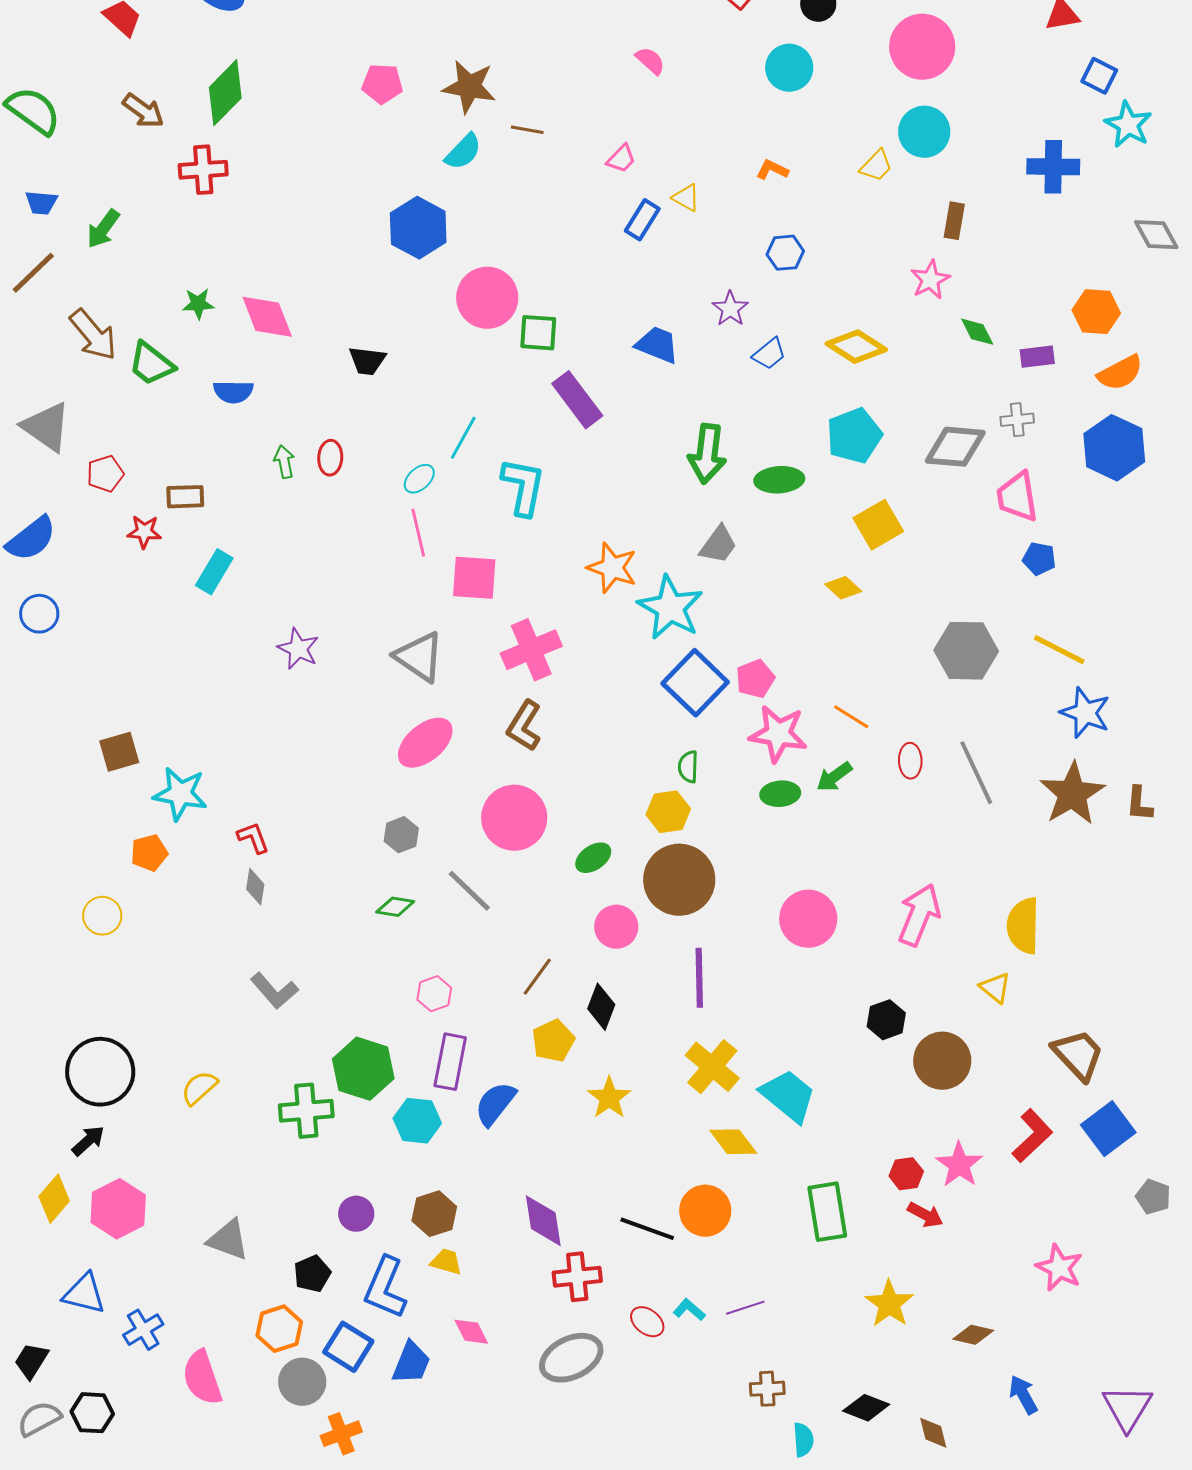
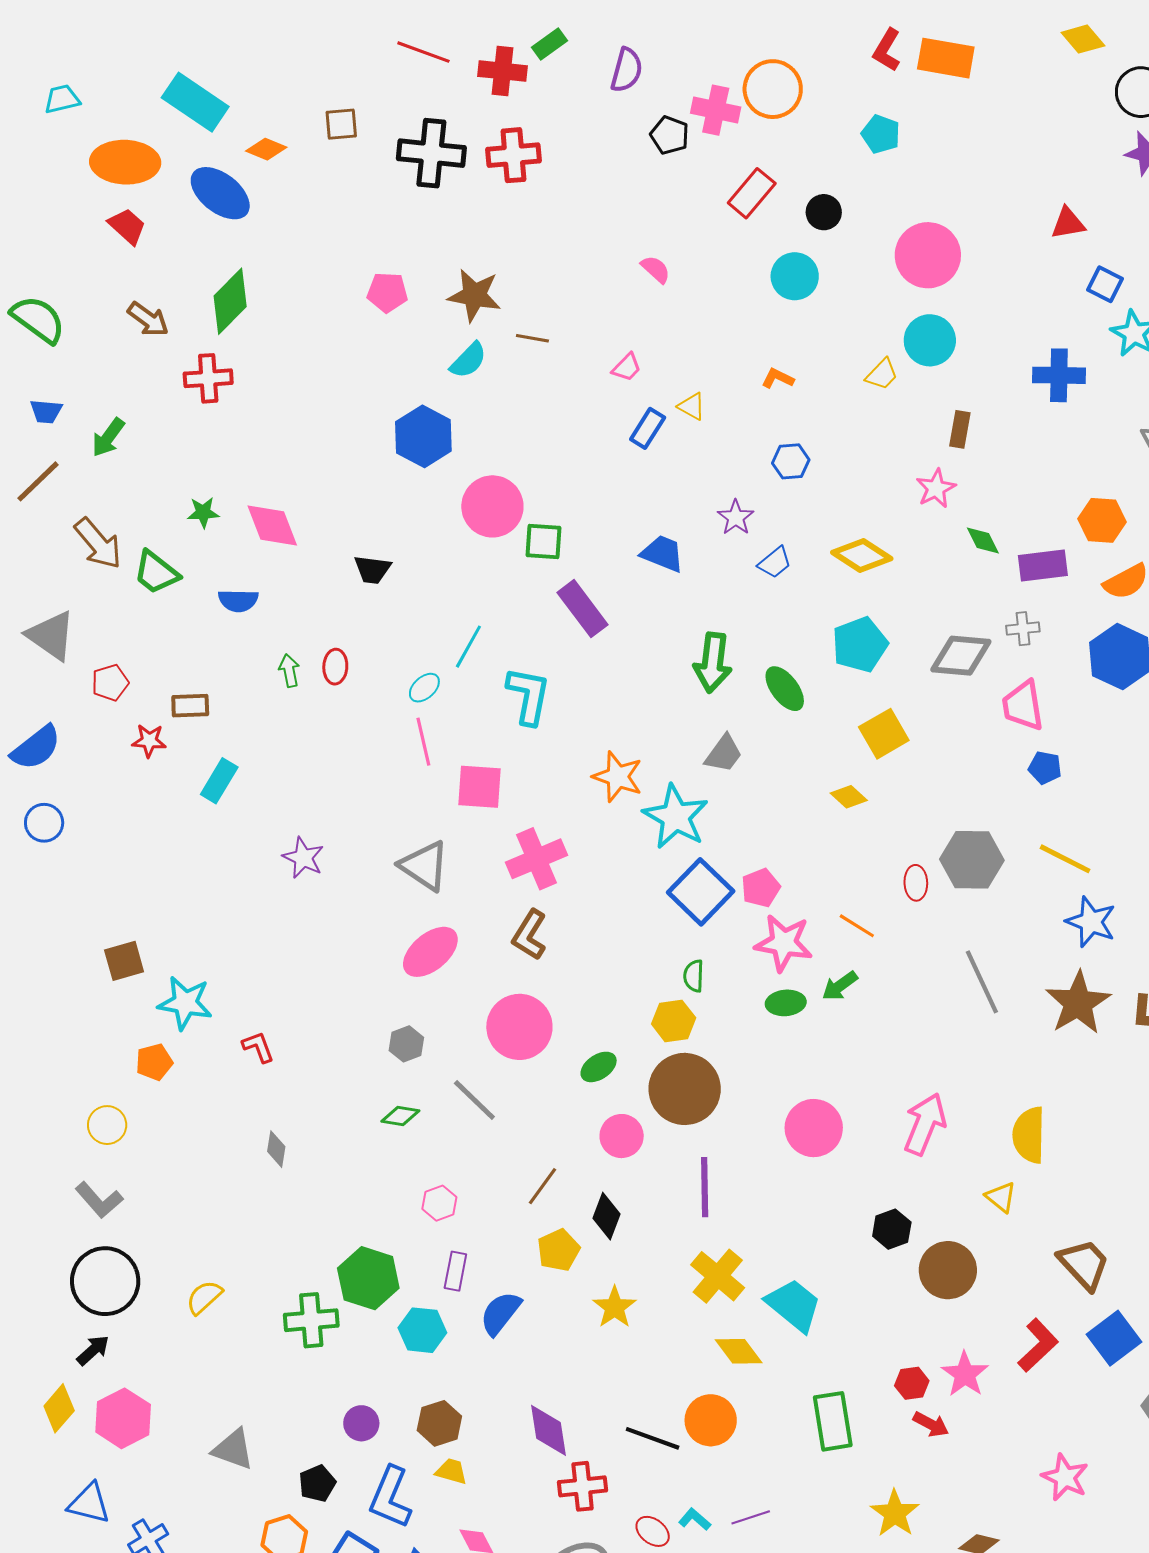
purple rectangle: (1037, 357) -> (1043, 566), size x1.4
green ellipse: (779, 480) -> (785, 689), turned 57
red ellipse: (910, 761) -> (916, 883), moved
gray diamond: (255, 887) -> (276, 1149), moved
gray L-shape: (274, 991) -> (99, 1200), moved
purple rectangle: (450, 1062) -> (455, 1271), size x0.7

